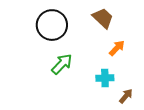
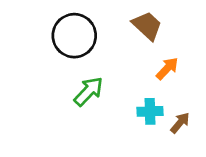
brown arrow: (126, 96) -> (180, 123), moved

